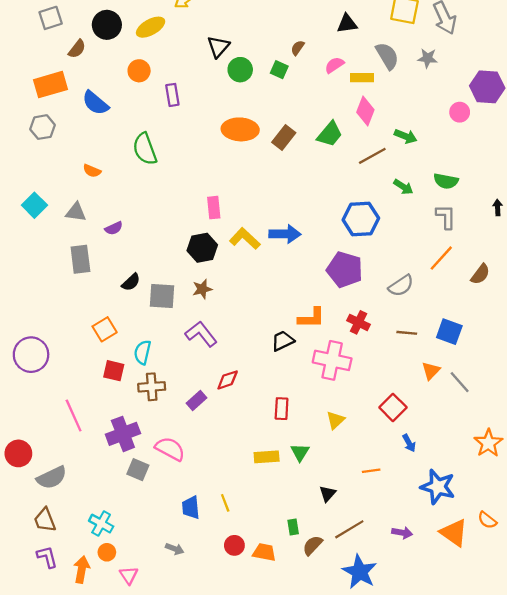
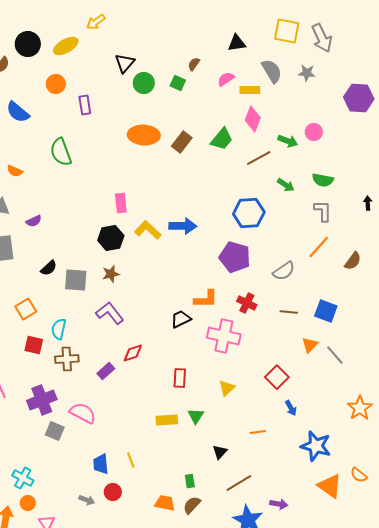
pink circle: (460, 112) -> (314, 132), moved
purple arrow: (402, 533) -> (279, 504), moved
red circle: (234, 545) -> (113, 492), moved
brown semicircle: (313, 545) -> (192, 505), moved

